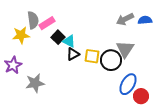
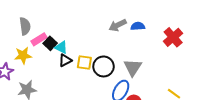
pink rectangle: (47, 23) -> (39, 39), moved
yellow star: (21, 35) -> (23, 55), moved
gray triangle: (125, 49) -> (133, 67), moved

